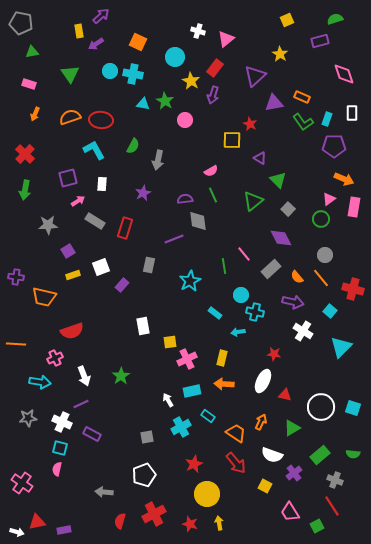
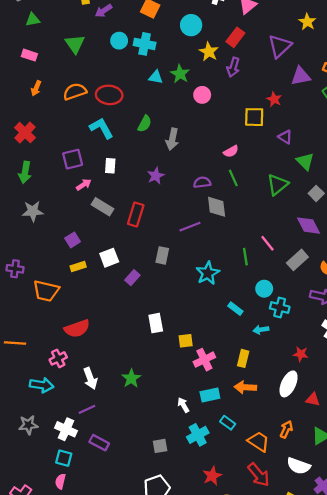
gray star: (48, 225) -> (33, 211), moved

